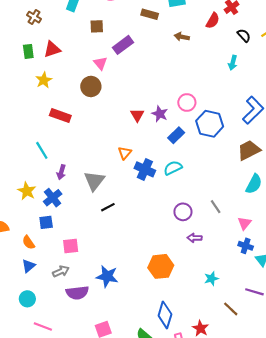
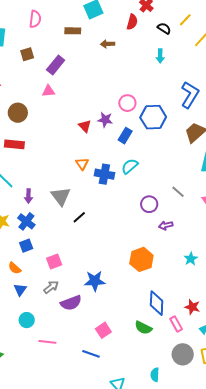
pink triangle: (100, 63) -> (49, 91), moved, turned -40
brown circle: (91, 86) -> (18, 113), moved

